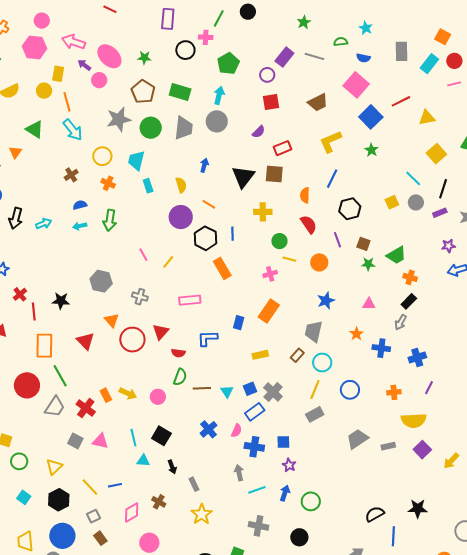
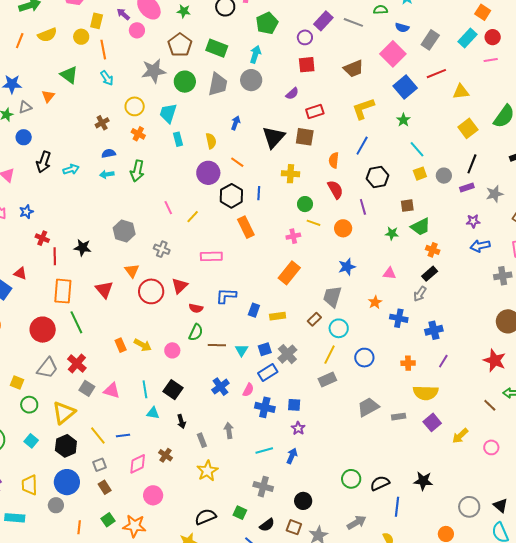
gray rectangle: (401, 51) -> (430, 40), moved, turned 30
cyan arrow: (73, 130) -> (107, 78), size x0.7
cyan line: (413, 178) -> (417, 149), moved
brown square: (363, 244) -> (407, 206), moved, turned -32
red cross: (20, 294) -> (42, 238), turned -32
blue rectangle: (239, 323) -> (254, 310), moved
gray trapezoid: (55, 407) -> (47, 368), moved
red cross: (86, 408) -> (77, 363), moved
yellow triangle: (54, 467) -> (64, 413), size x1.4
gray arrow: (239, 473) -> (229, 430), moved
green circle: (311, 501) -> (351, 479), moved

